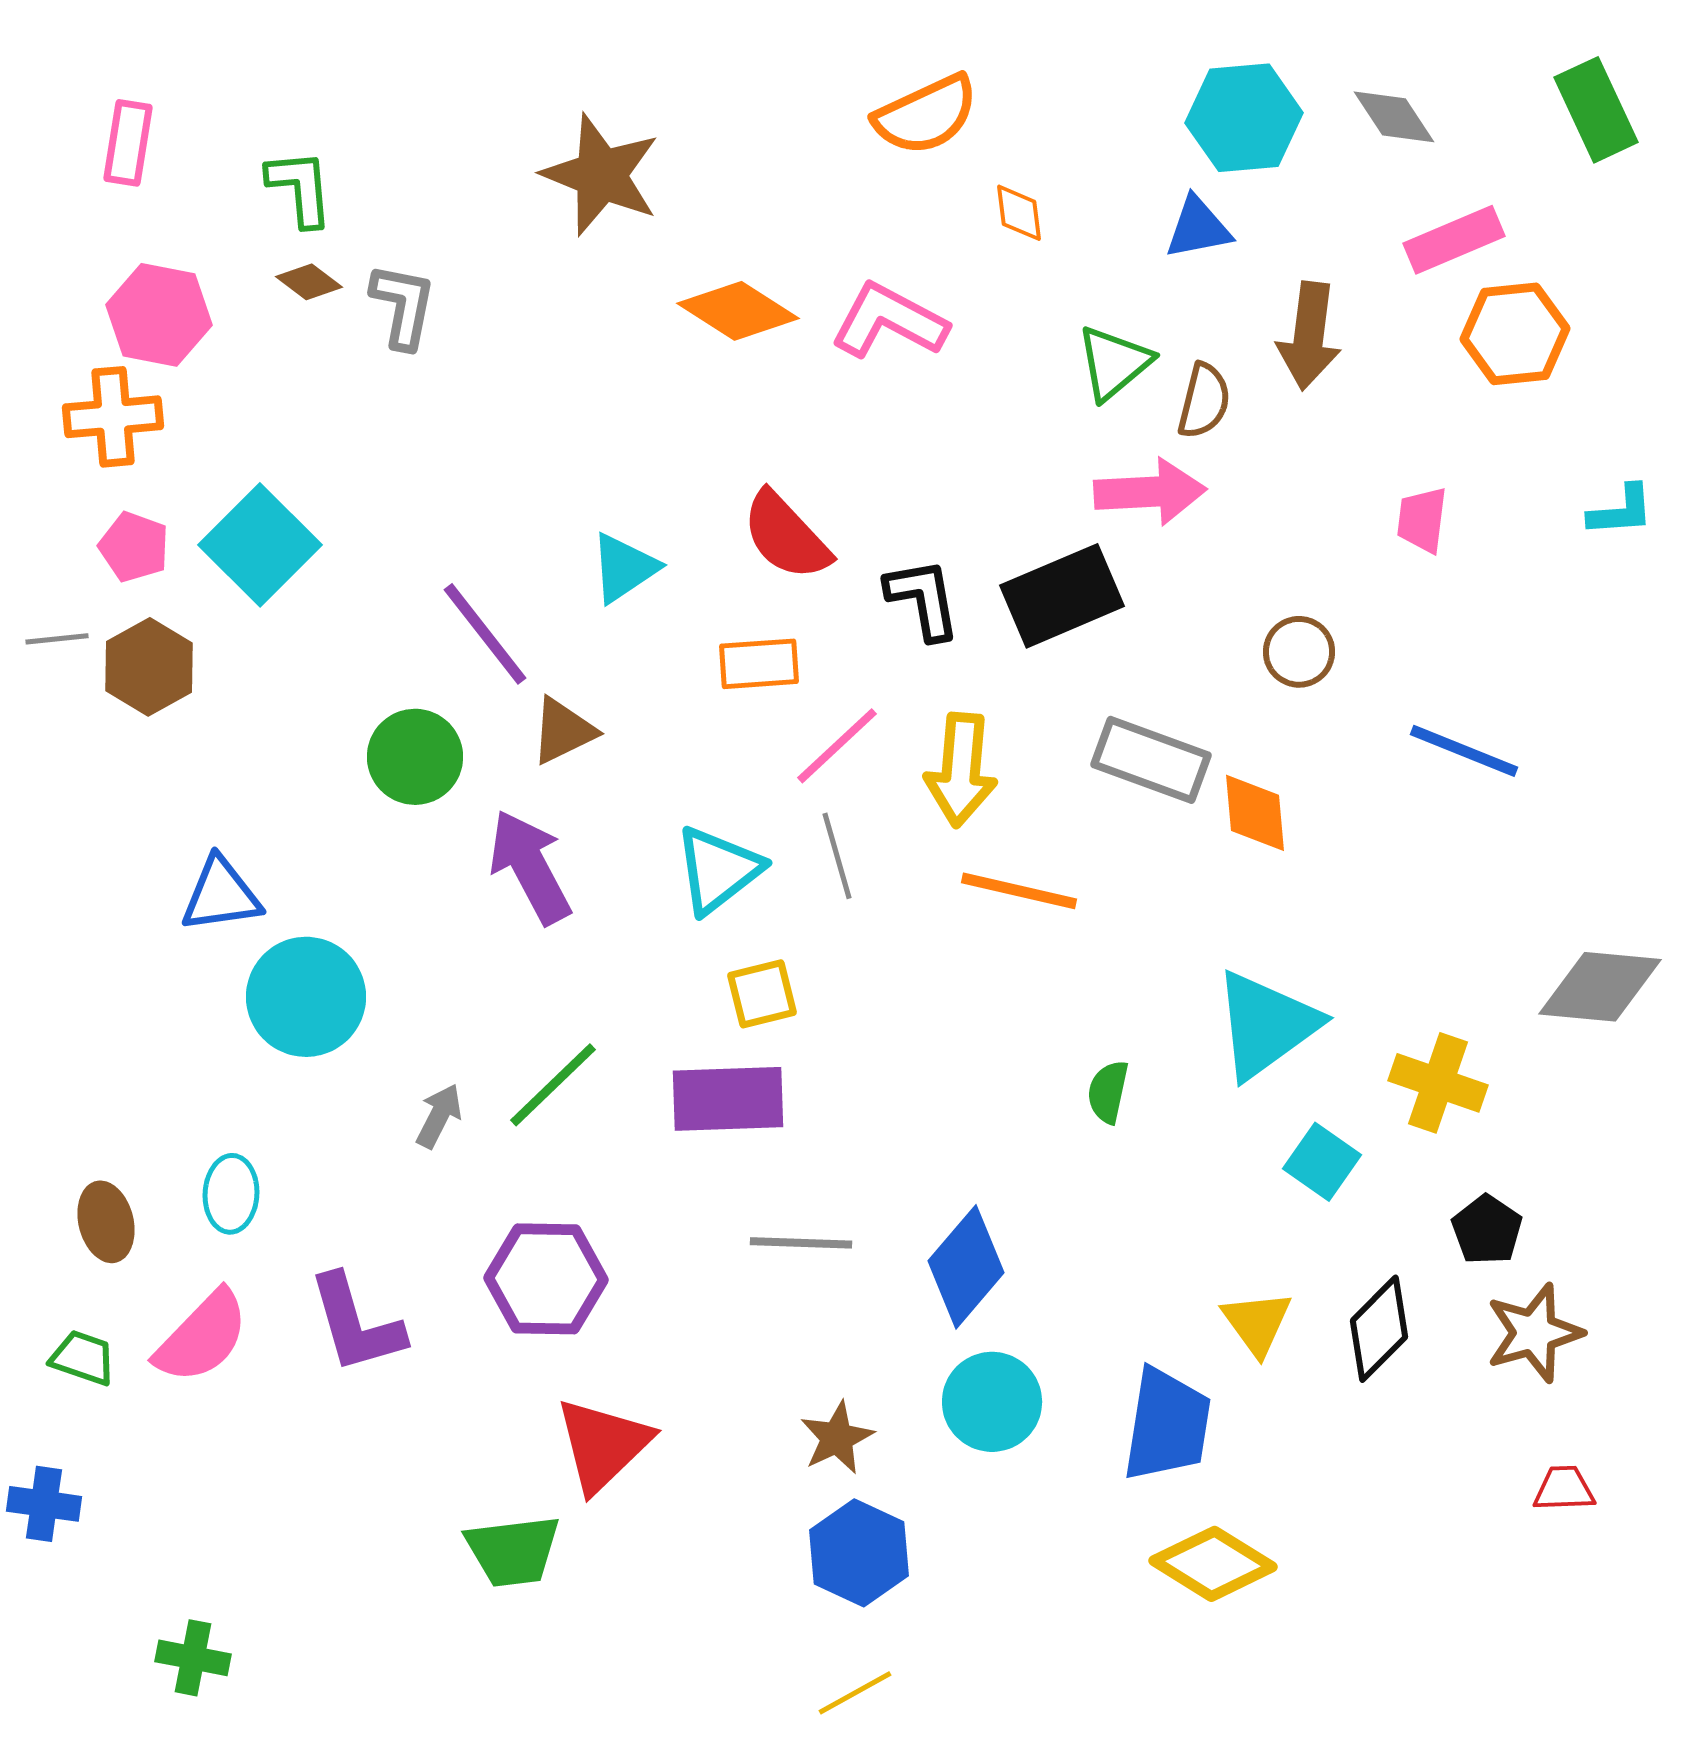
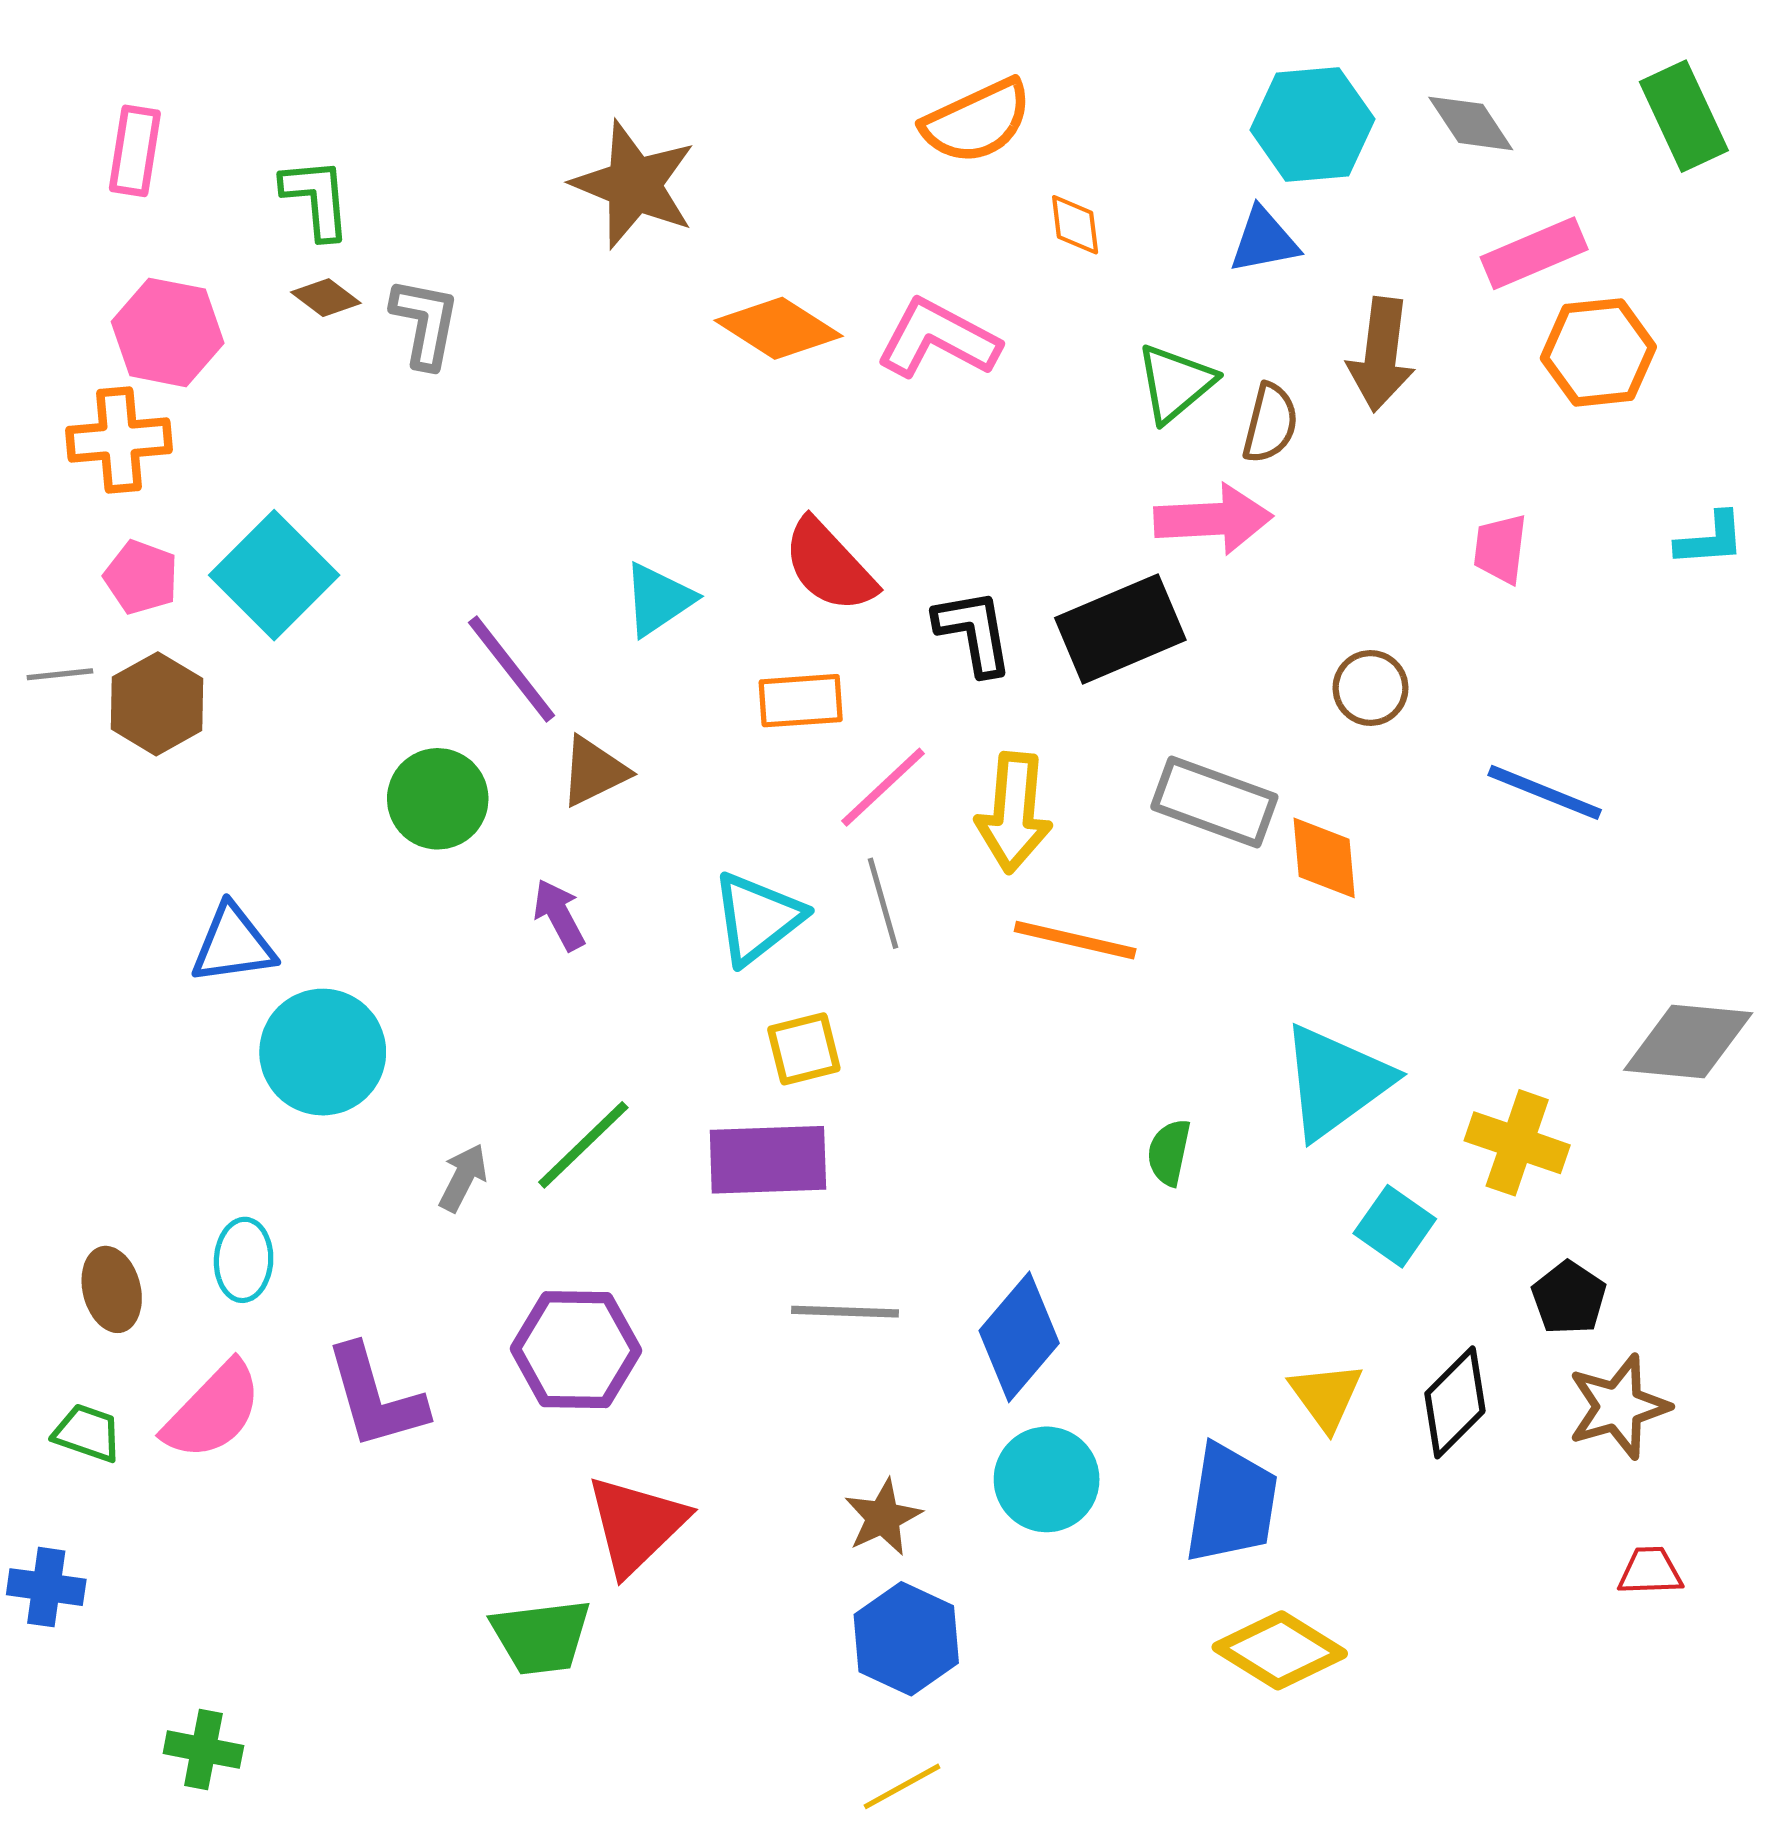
purple arrow: (530, 867) -> (559, 915), size x0.6

